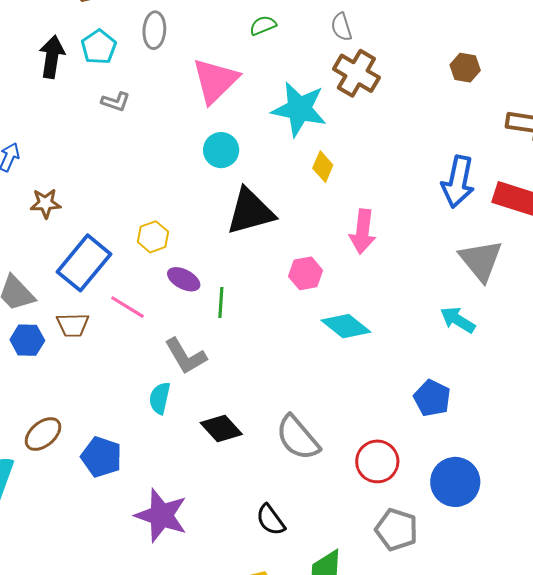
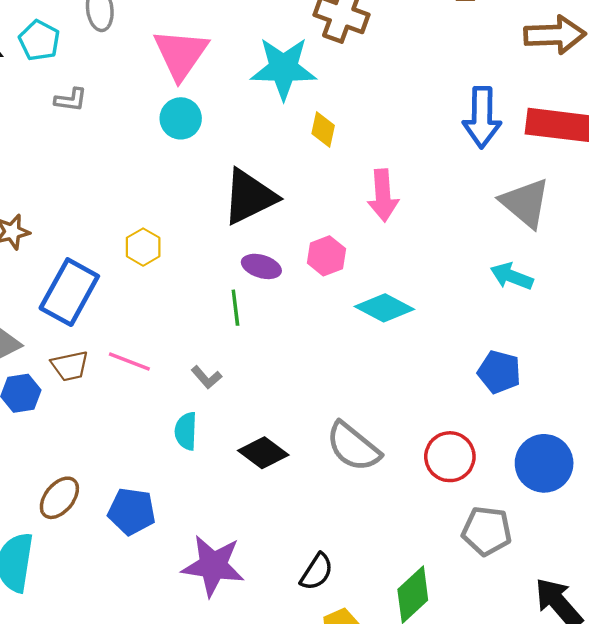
cyan circle: (221, 150) -> (181, 118), moved
purple ellipse: (184, 279) -> (261, 266), moved
pink line: (128, 307) -> (129, 362), moved
gray L-shape: (186, 356) -> (206, 377), size x0.6
black semicircle: (271, 520) -> (317, 572), moved, turned -100

